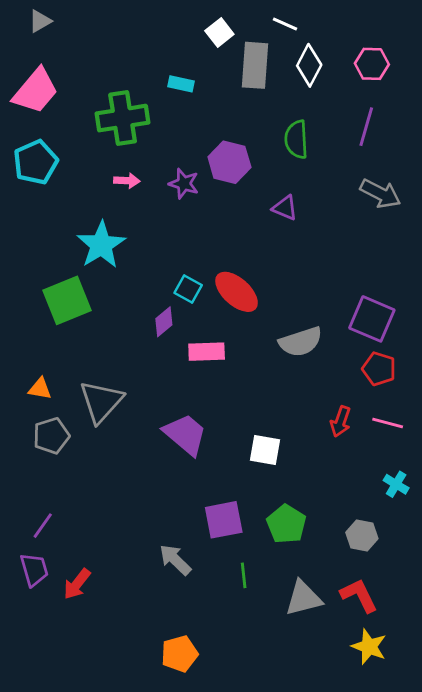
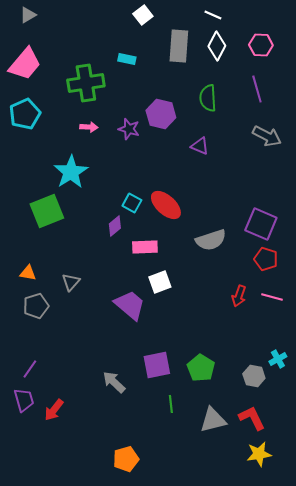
white line: (285, 24) -> (213, 15), moved
white square: (219, 33) -> (143, 15), moved
purple line: (366, 127) -> (257, 89), turned -32
gray triangle: (101, 402) -> (71, 282), size x0.6
white square: (265, 450) -> (160, 282), moved, turned -30
cyan cross: (396, 484) -> (278, 359), moved, turned 30
gray arrow: (175, 560) -> (114, 382), moved
yellow star: (369, 647) -> (259, 454), turned -30

